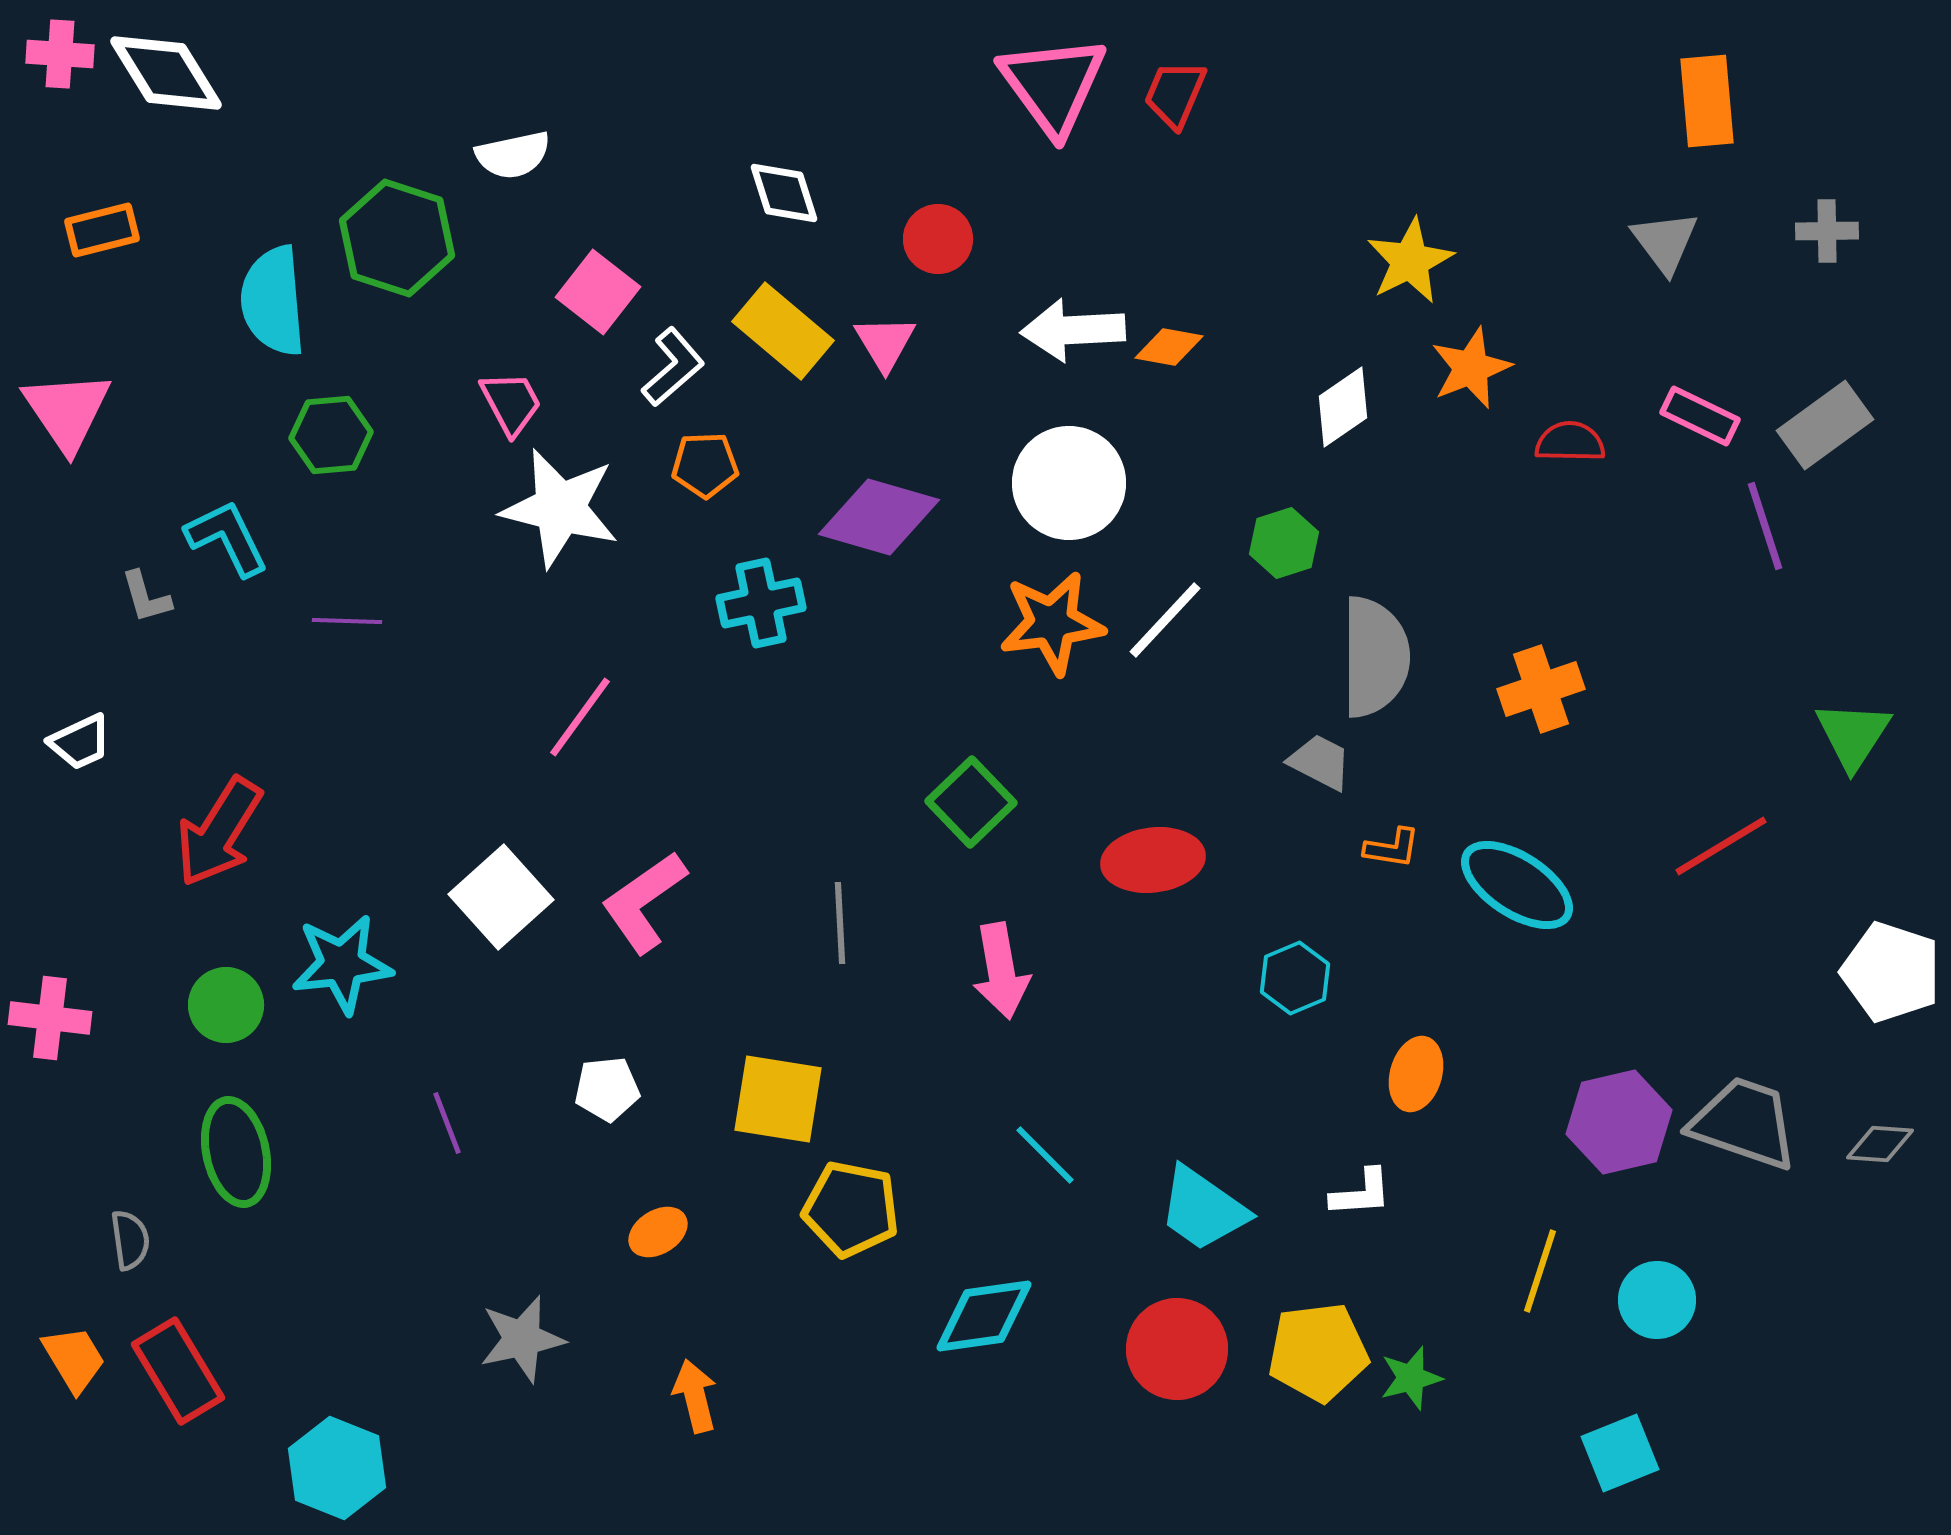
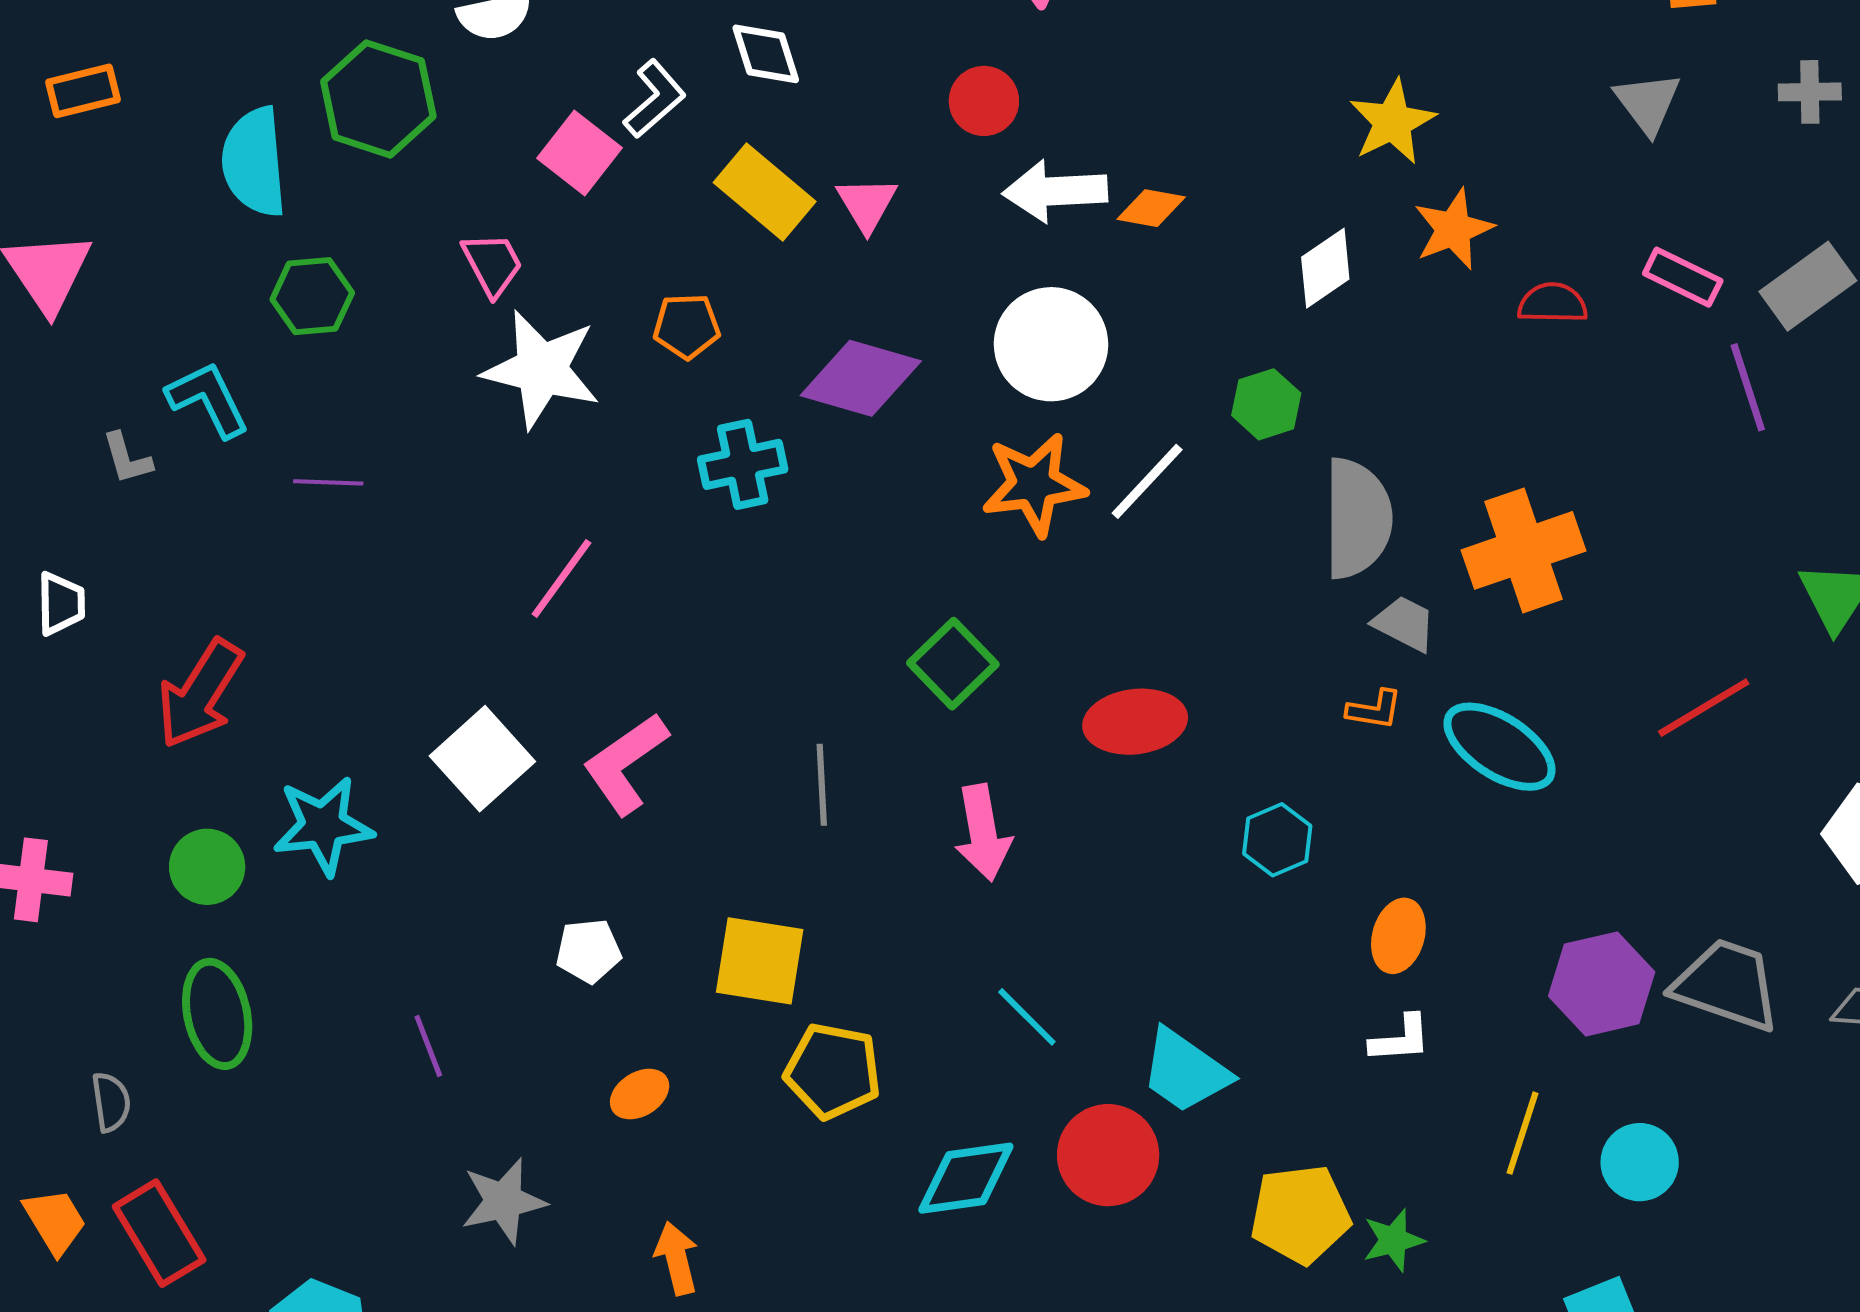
red circle: (938, 239) -> (984, 101), moved
white L-shape: (673, 367) -> (655, 99), moved
orange cross: (1541, 689) -> (1524, 550), size x1.4
white trapezoid: (80, 742) -> (61, 604), turned -66
gray trapezoid: (1320, 762) -> (1404, 624), moved
purple line: (447, 1123) -> (428, 1046), moved
white L-shape: (1361, 1193) -> (1400, 1039), moved
red circle: (1177, 1349) -> (1108, 1155), moved

